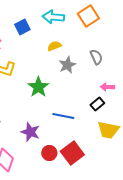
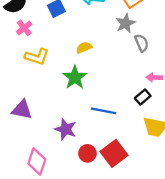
yellow semicircle: (54, 46) -> (84, 48), moved
gray star: (67, 65) -> (125, 23), moved

